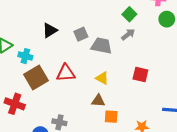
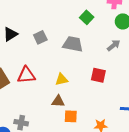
gray arrow: (128, 34) -> (114, 45), moved
gray trapezoid: (101, 46) -> (73, 44), moved
yellow triangle: (102, 78) -> (62, 79), turned -40

